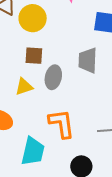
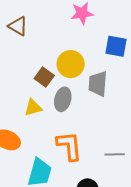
yellow circle: (33, 18) -> (71, 64), moved
brown square: (34, 56) -> (44, 77), turned 30

